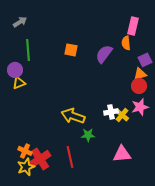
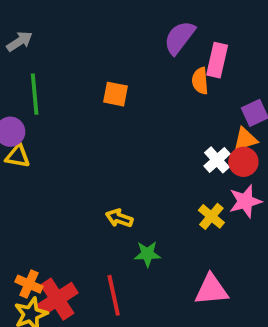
pink rectangle: (133, 26) -> (217, 60), moved
orange semicircle: (126, 43) -> (200, 81), moved
purple semicircle: (104, 54) -> (179, 38), moved
yellow triangle: (19, 83) -> (18, 156), turned 32
white cross: (111, 112) -> (217, 160), moved, turned -32
yellow arrow: (73, 116) -> (119, 218), size x0.6

